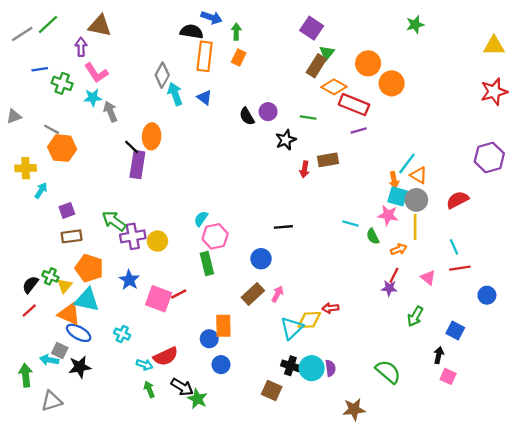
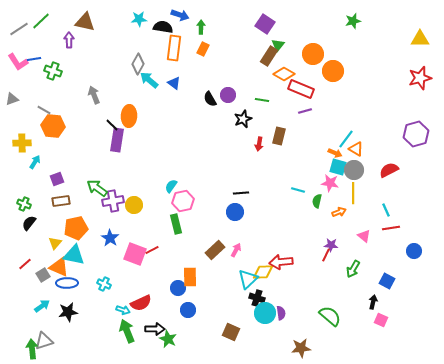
pink L-shape: (96, 73) -> (18, 62), moved
cyan arrow: (175, 94) -> (149, 80), turned -30
cyan star: (93, 98) -> (139, 19), moved
brown rectangle: (328, 160) -> (279, 136), turned -66
orange arrow: (394, 180) -> (335, 153), turned -56
green semicircle: (373, 236) -> (317, 201), turned 40
blue circle: (261, 259) -> (235, 212), moved
orange pentagon: (89, 268) -> (76, 228), turned -30
red line: (394, 275) -> (326, 255), moved
green cross: (50, 276) -> (24, 204), moved
black semicircle: (30, 285) -> (29, 223), moved
red arrow: (330, 308) -> (281, 262), size x1.6
blue ellipse: (79, 333) -> (67, 283), turned -30
gray square: (60, 350) -> (43, 275), moved, turned 32
cyan arrow: (49, 360) -> (42, 306), turned 133
black cross: (290, 366) -> (257, 298), moved
green arrow: (26, 375) -> (32, 349), moved
black arrow: (182, 387) -> (155, 329), turned -30
green arrow: (149, 389) -> (127, 331), size x1.6

